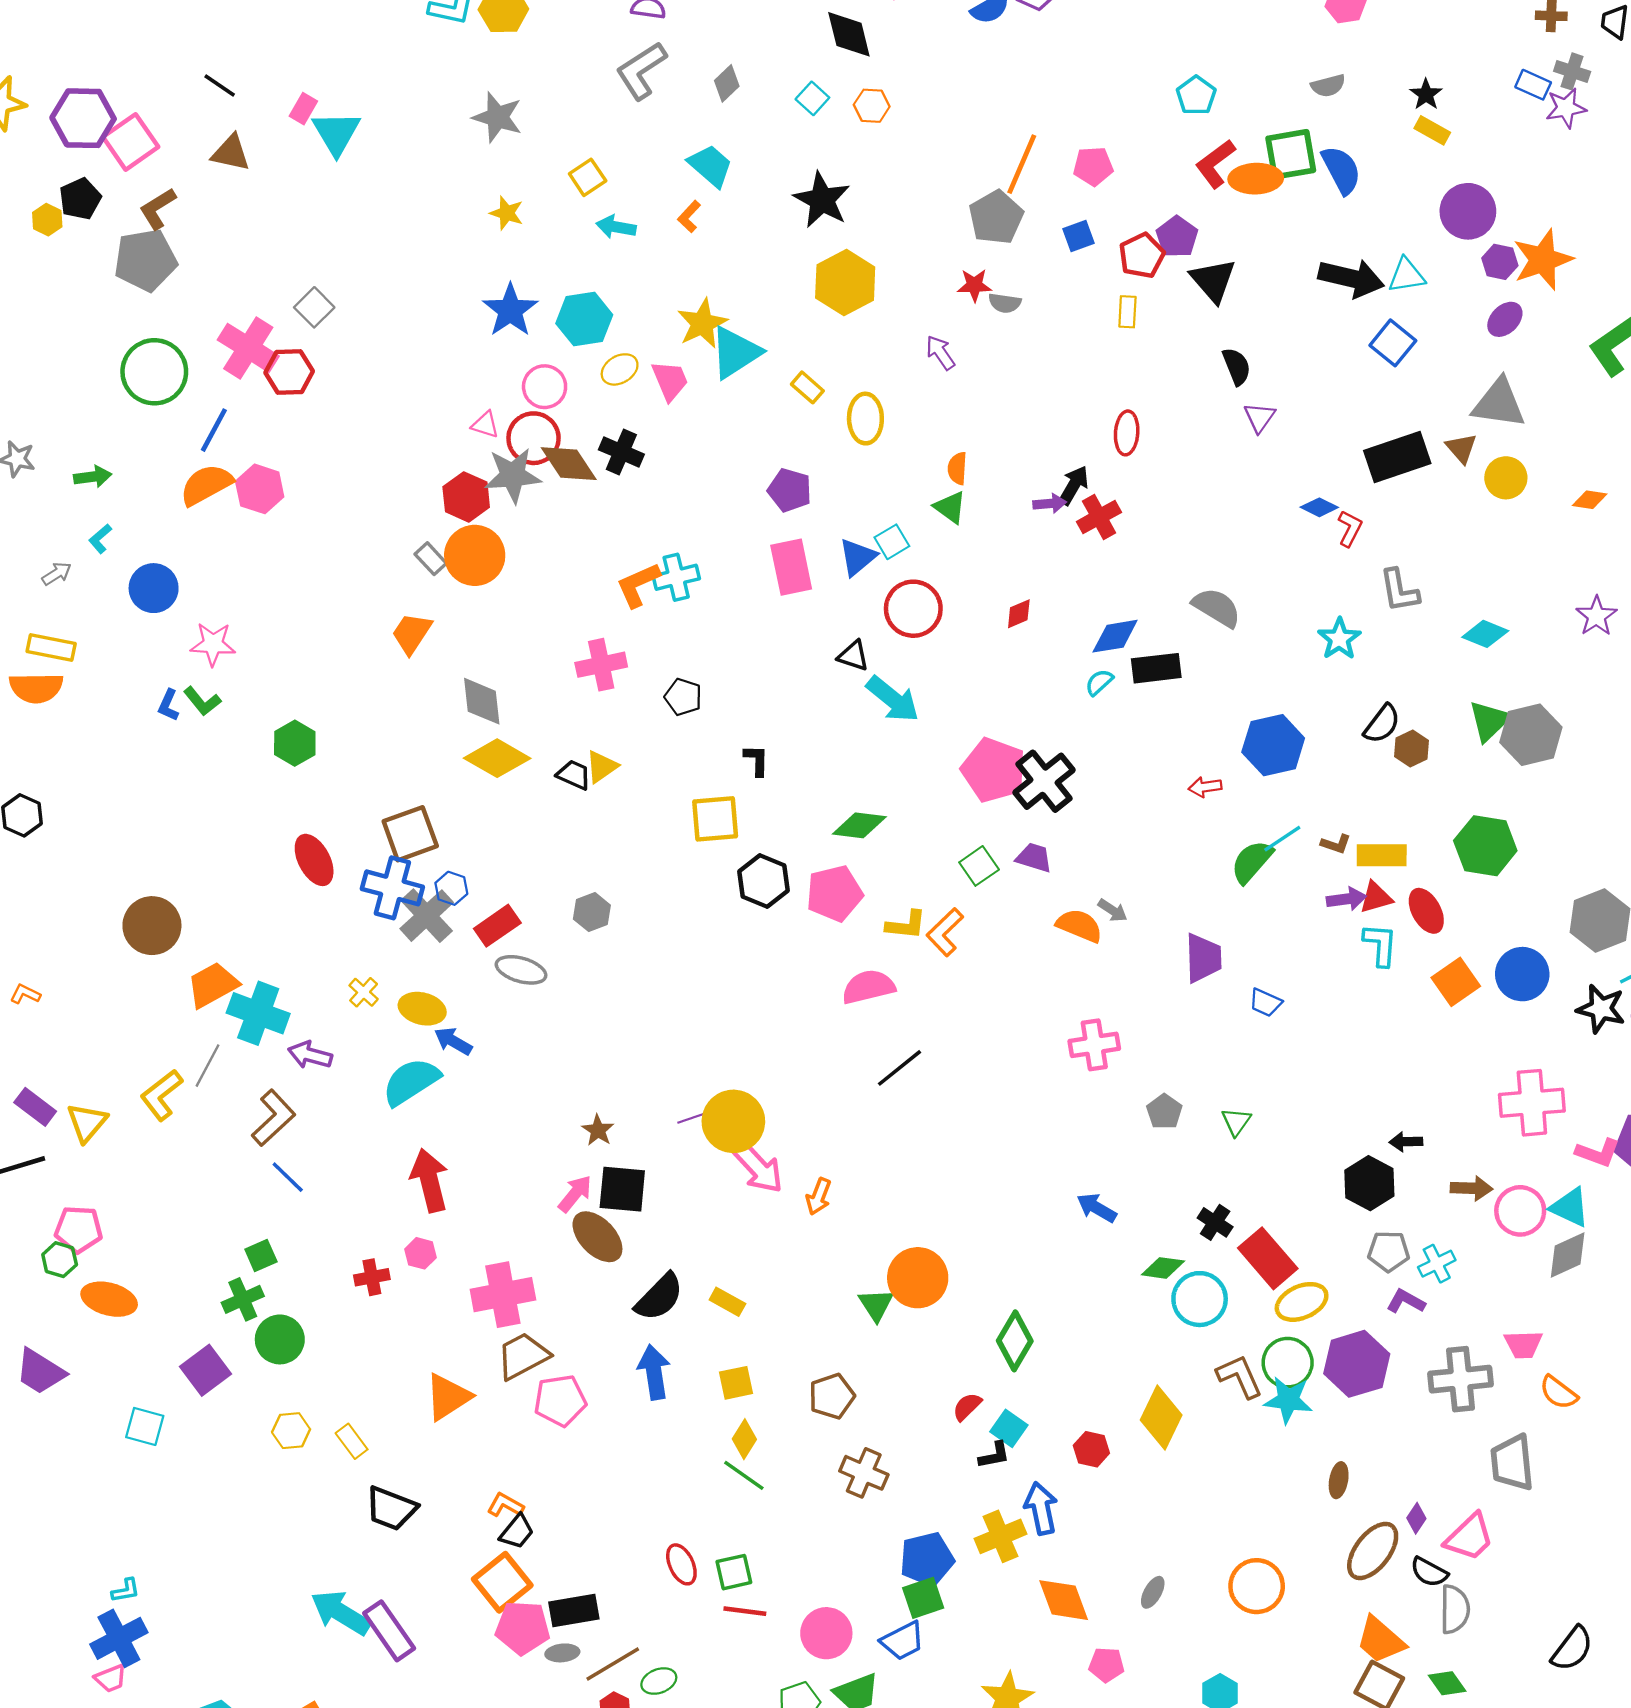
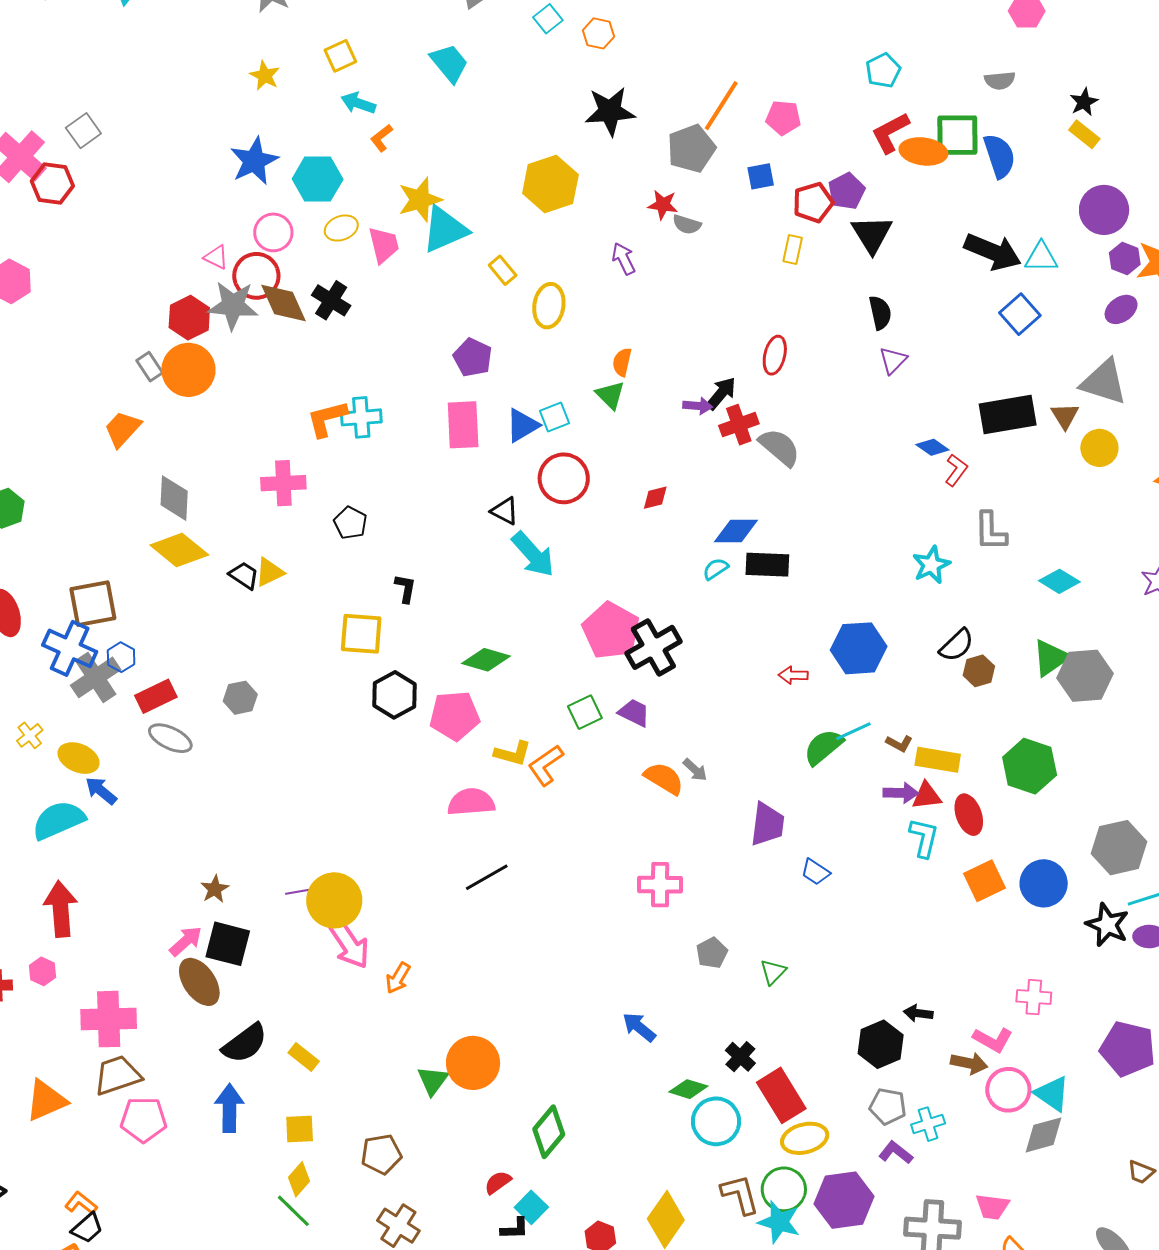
black star: (822, 200) -> (610, 111), moved, turned 30
orange L-shape: (689, 217) -> (382, 138), moved
gray semicircle: (1217, 607) -> (780, 447), moved
pink cross: (1532, 1103) -> (1034, 997), size x0.6
pink L-shape: (1598, 1153) -> (993, 1040), moved

